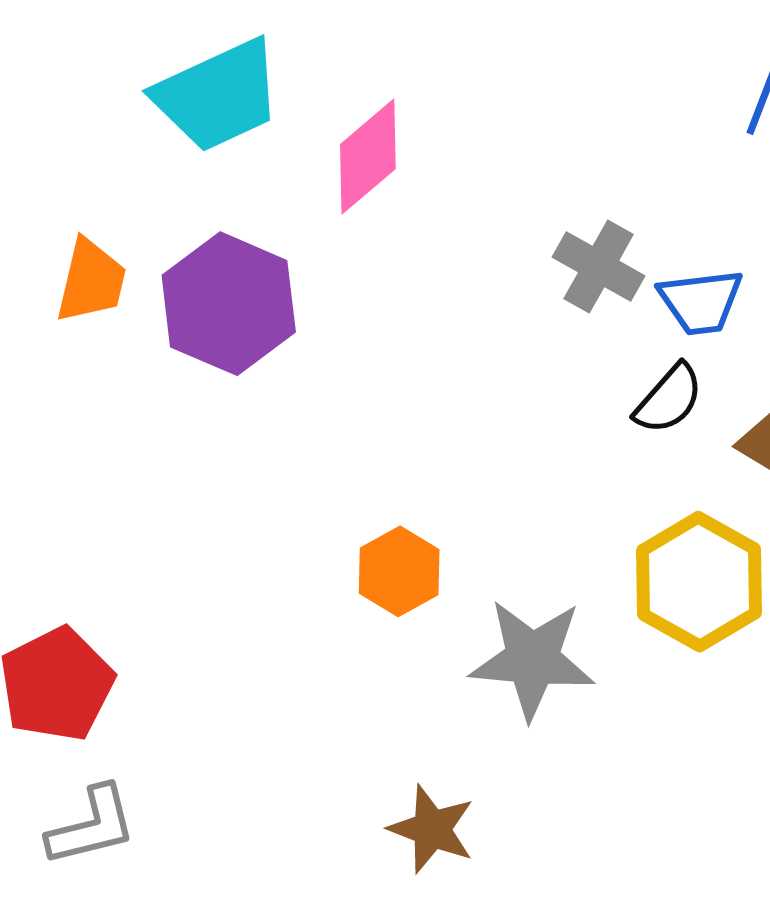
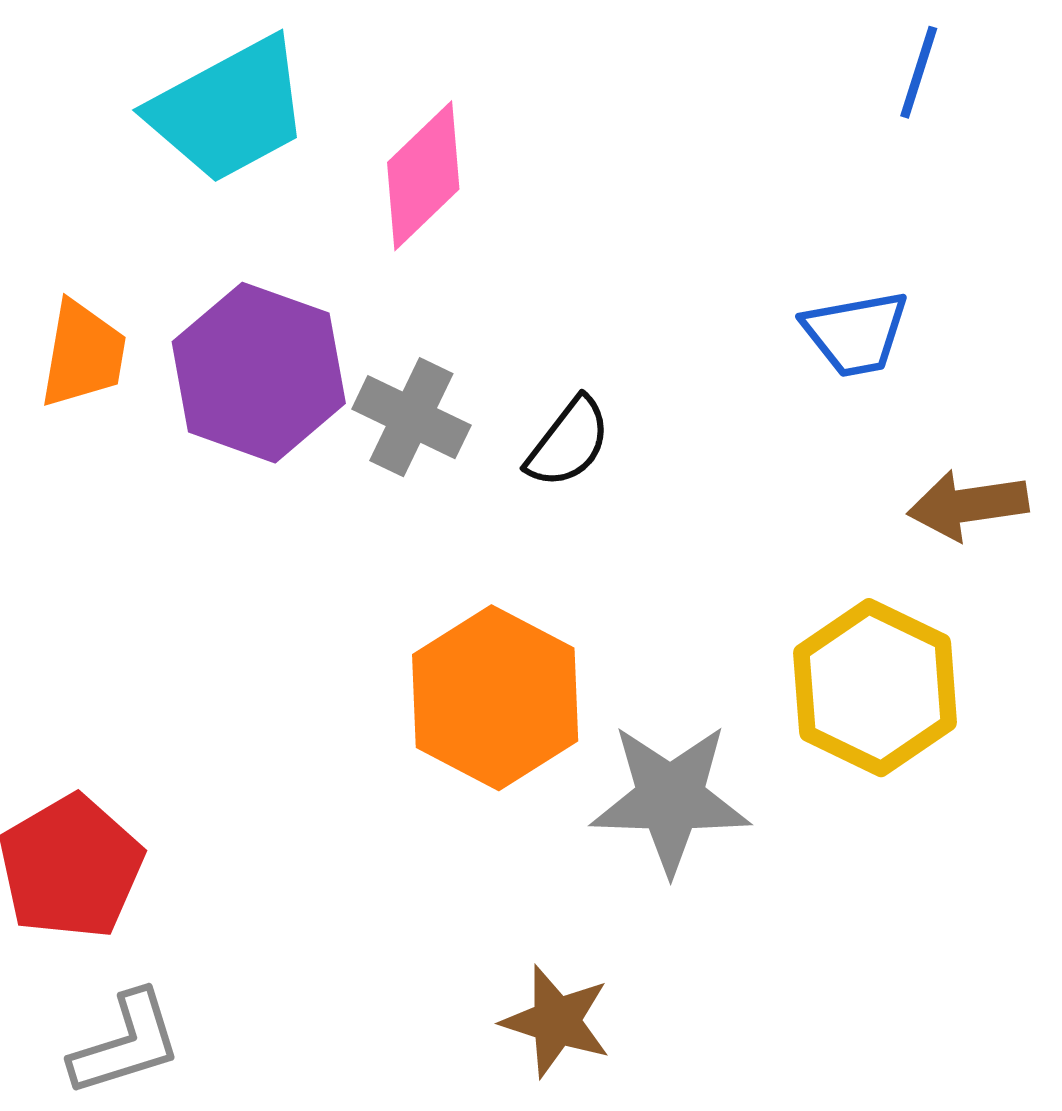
gray cross: (599, 266) -> (411, 417), moved
black semicircle: (669, 399) -> (568, 443), moved
orange hexagon: (399, 571) -> (495, 698), size x1.6

